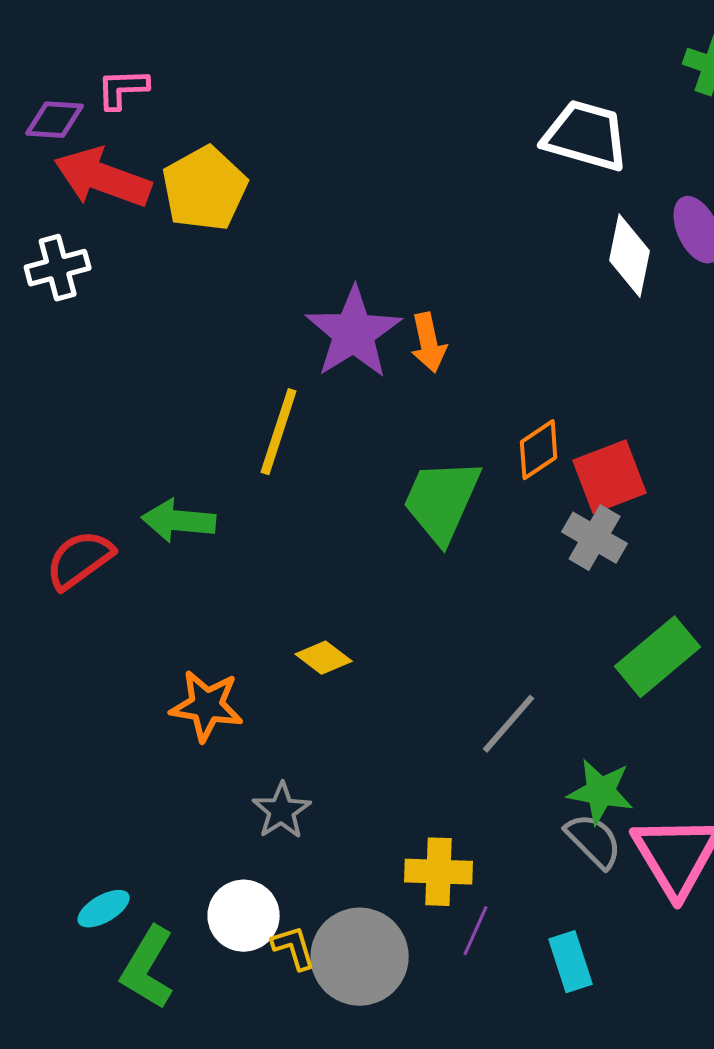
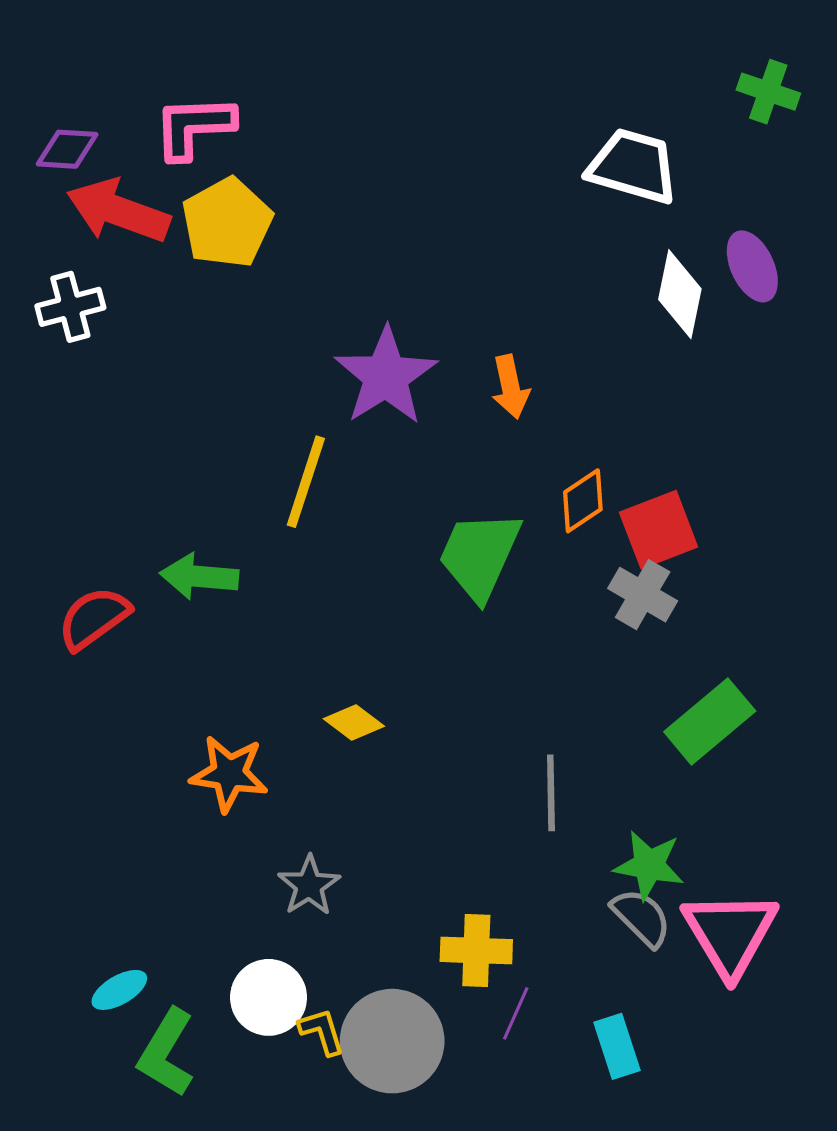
pink L-shape: (123, 89) -> (194, 127), moved, size x1.5
orange arrow: (429, 343) -> (510, 387), moved
gray line: (509, 724) -> (551, 793), turned -42

